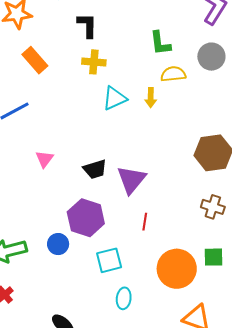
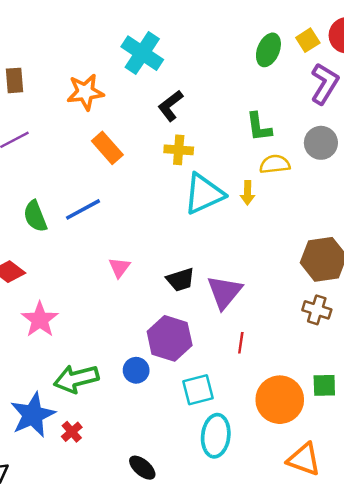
black L-shape: (87, 25) -> (170, 106), turned -128
cyan triangle: (115, 98) -> (204, 194), size x1.4
brown cross: (213, 207) -> (317, 310), moved
cyan ellipse: (124, 298) -> (216, 436), size x1.6

